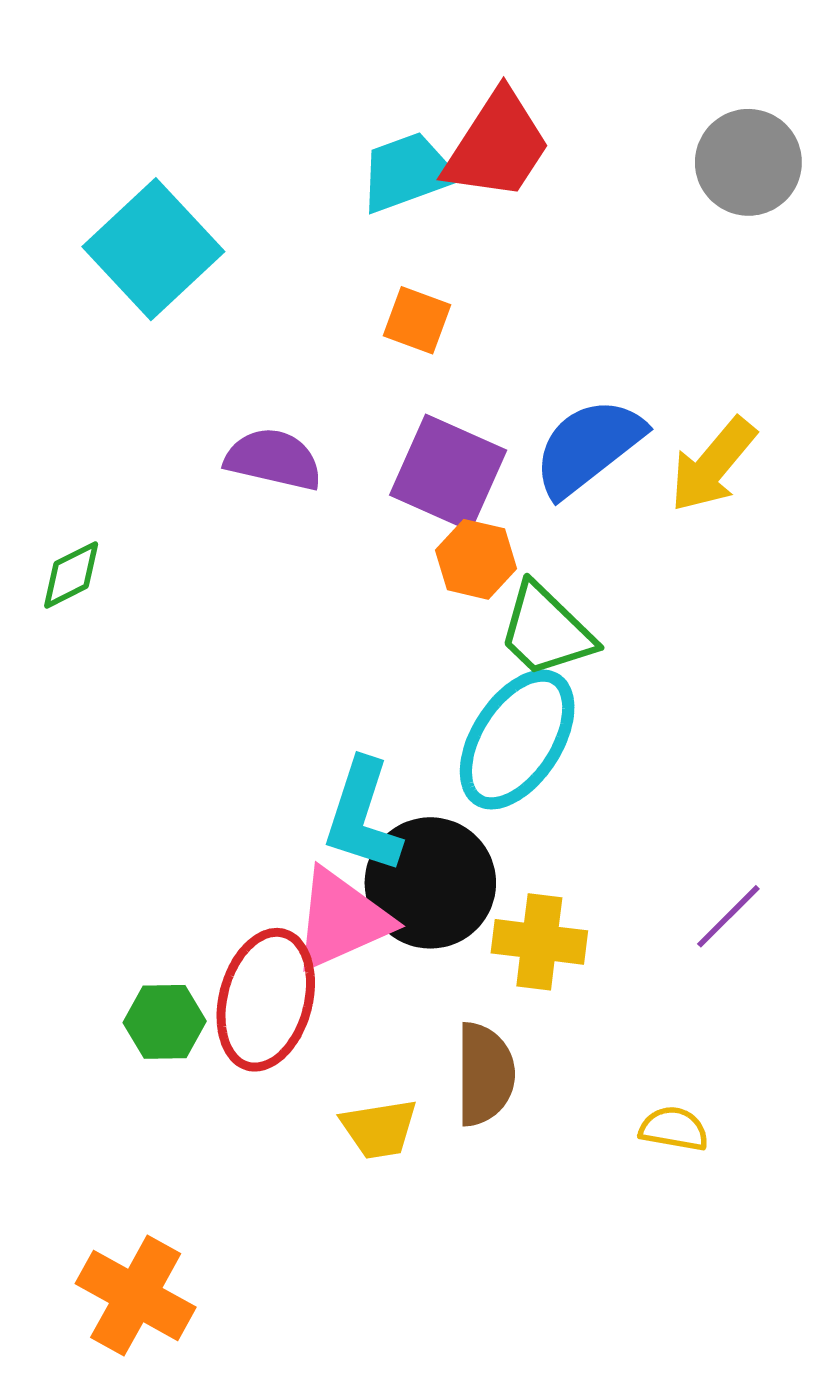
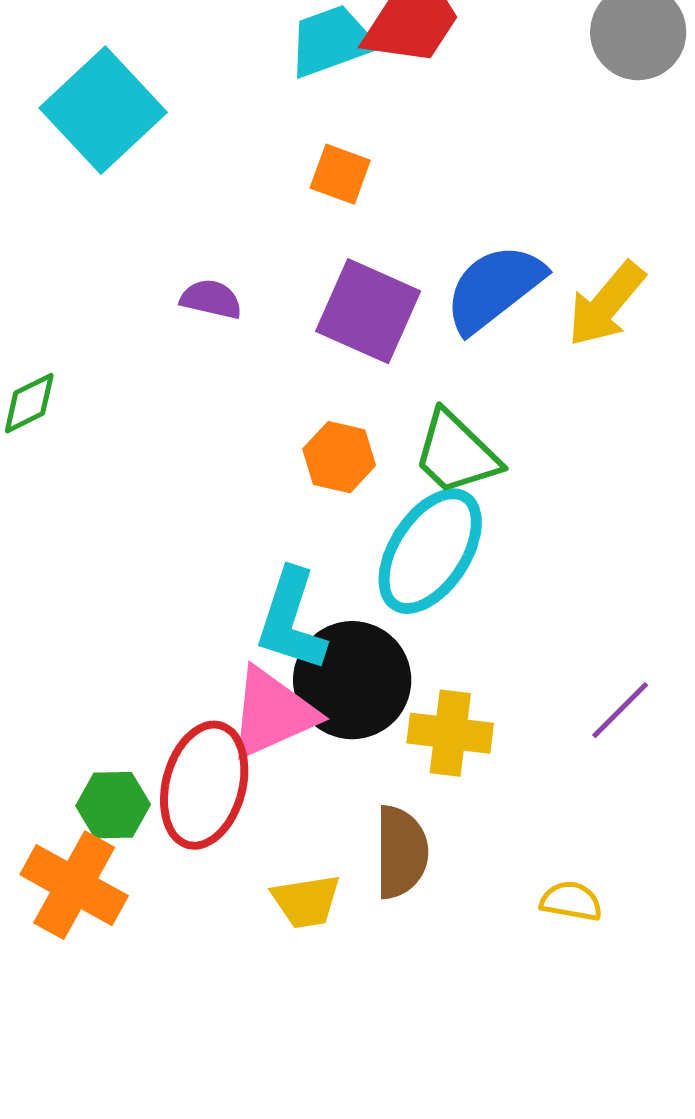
purple semicircle: (274, 459) -> (211, 299), size x0.7
orange hexagon: (476, 559) -> (339, 457), moved
orange cross: (136, 1295) -> (74, 885), moved

